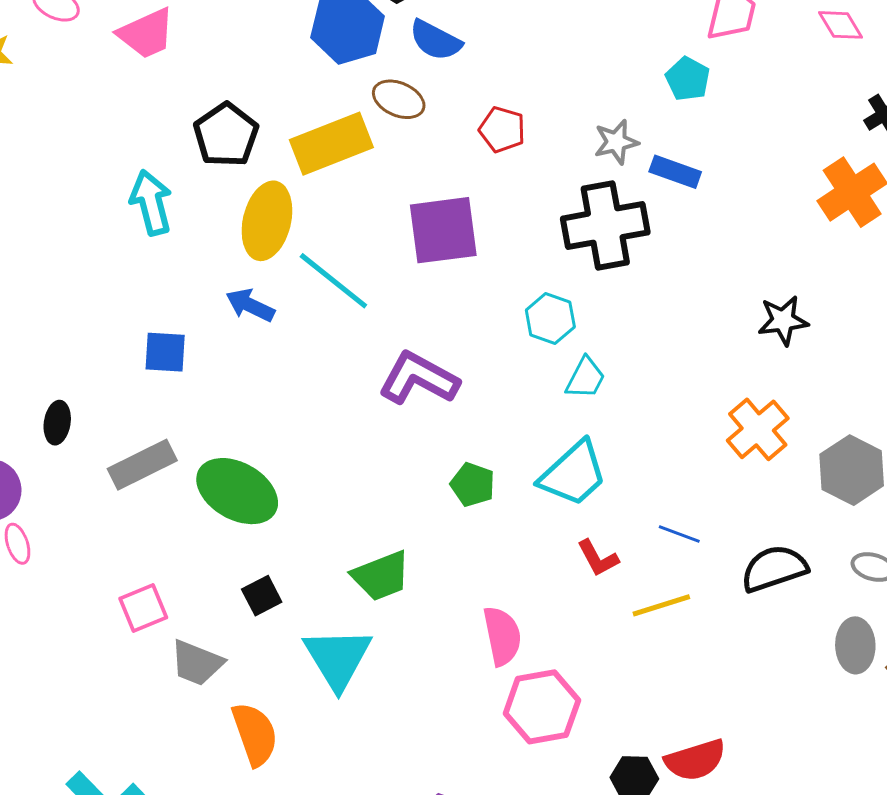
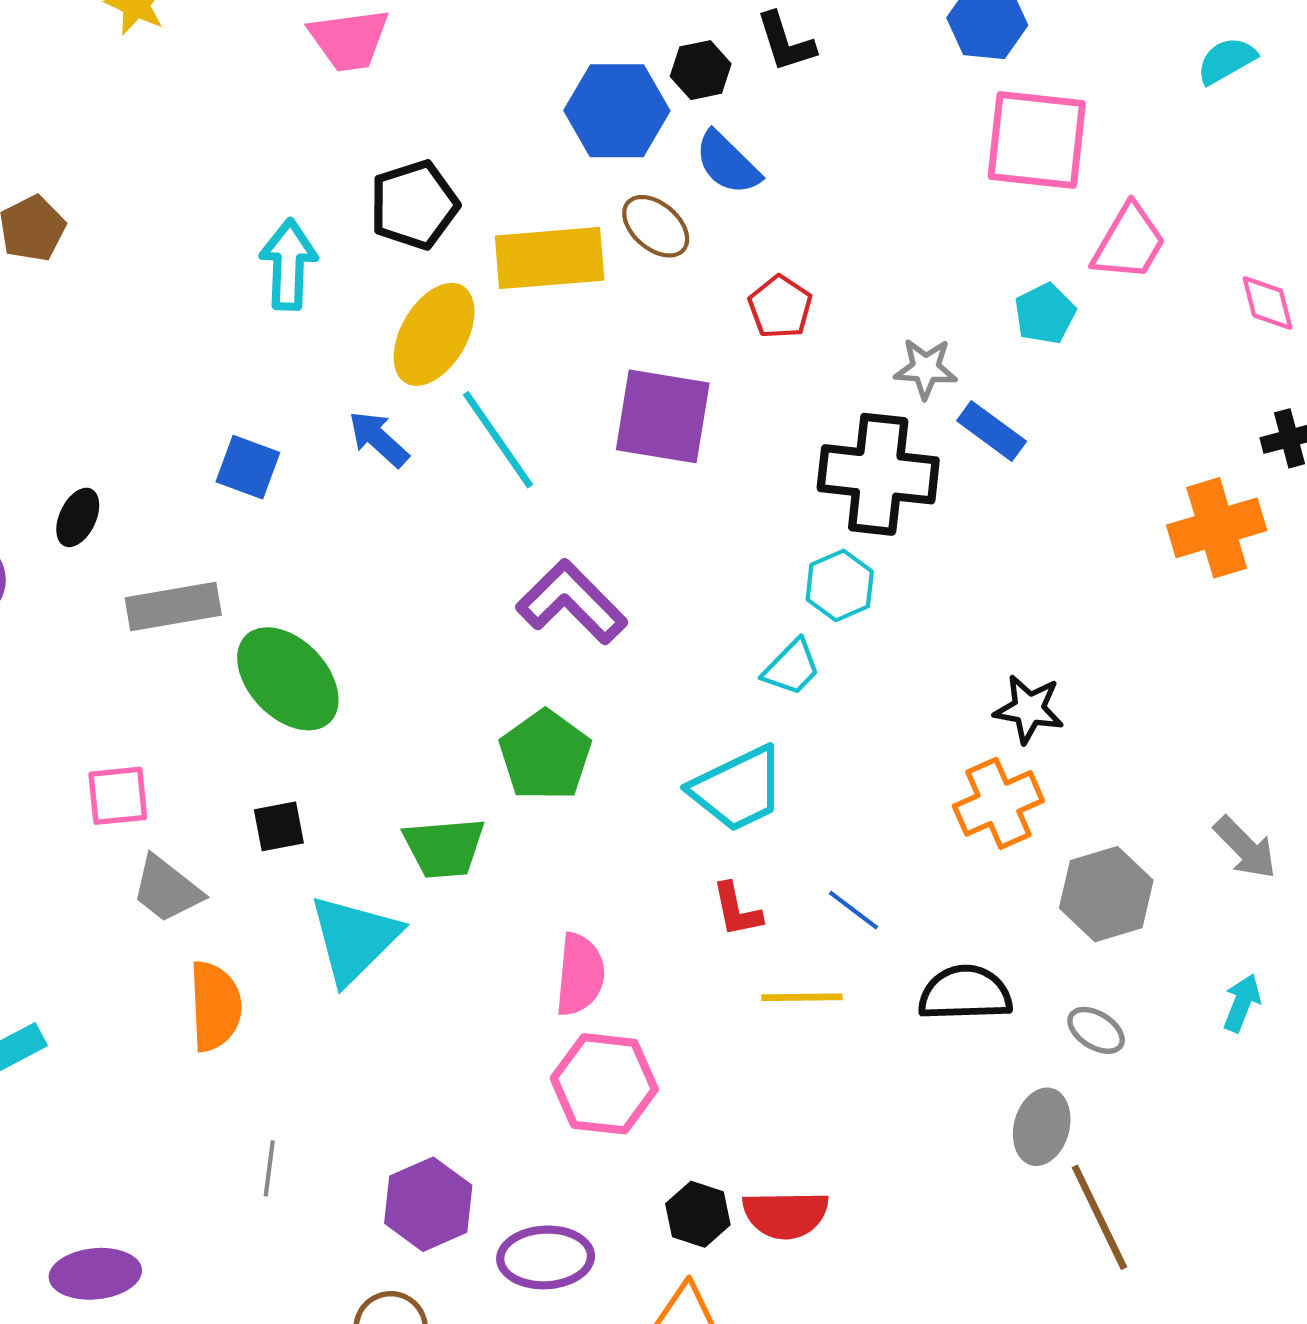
cyan hexagon: (550, 318) -> (840, 585), moved
black star: (783, 321) -> (1029, 709), moved
green pentagon: (473, 485) -> (545, 755), moved, size x1.5

